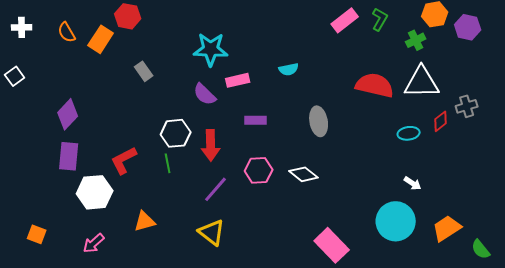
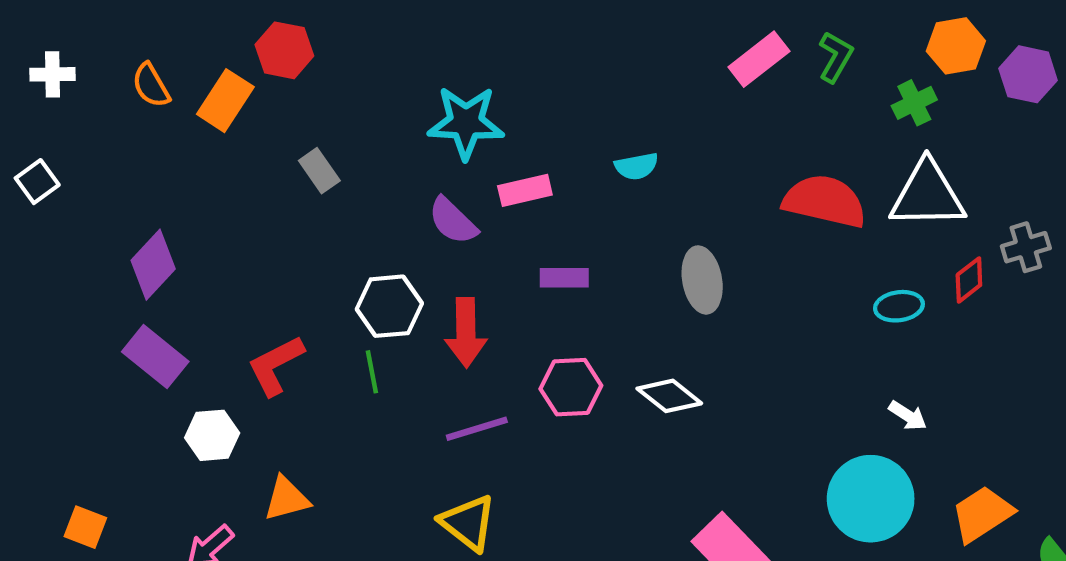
purple rectangle: (69, 156) -> (155, 357), turned -56
purple line: (216, 189) -> (477, 429), turned 32
white hexagon: (95, 192) -> (212, 435), size x0.7
orange triangle: (145, 221) -> (287, 499), moved

